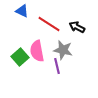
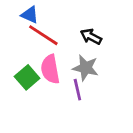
red line: (49, 24) -> (43, 35), moved
black arrow: (77, 27) -> (91, 37), moved

